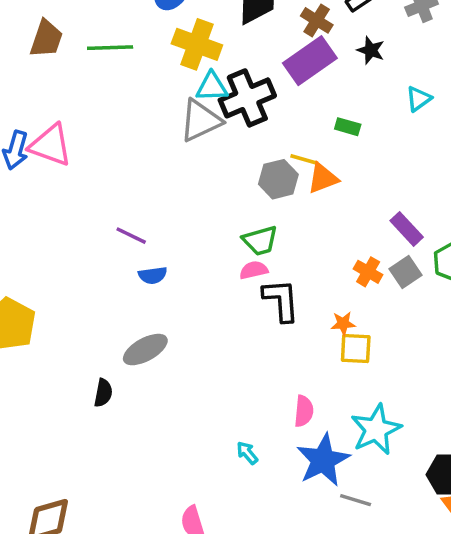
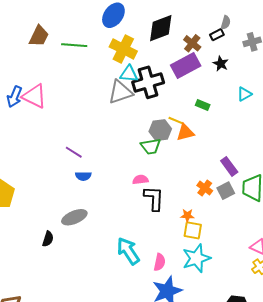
green trapezoid: (260, 241) -> (151, 146), moved
cyan star: (376, 429) -> (196, 258), moved
cyan arrow: (247, 453) -> (128, 251), moved, size x2.0

